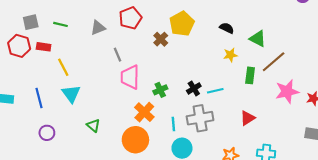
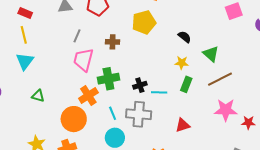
brown cross: (161, 39) -> (113, 42), moved, turned 32
red rectangle: (44, 47) -> (25, 13), moved
gray line: (117, 55) -> (77, 36), turned 32
green rectangle: (250, 75) -> (186, 84), moved
green cross: (160, 90) -> (108, 79), size x1.5
cyan line: (173, 124) -> (113, 113), turned -32
green triangle: (93, 125) -> (38, 96), turned -40

